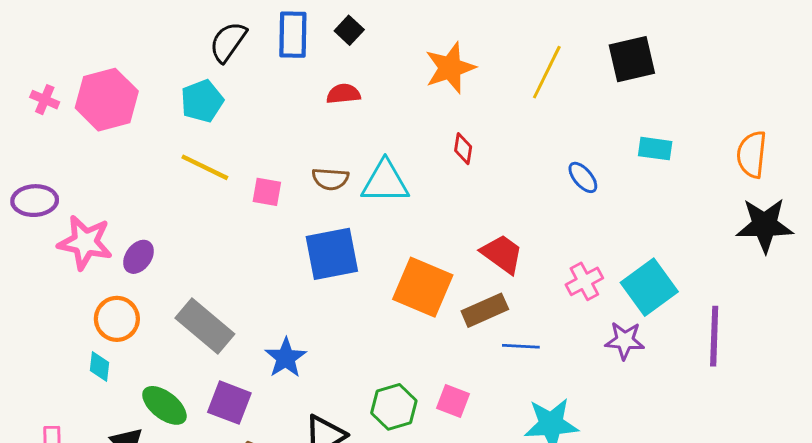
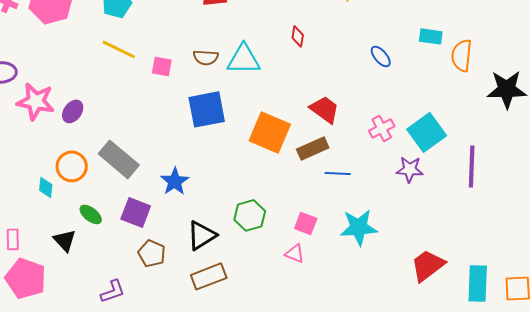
orange semicircle: (752, 154) -> (462, 55), moved
orange circle: (117, 319) -> (72, 166), moved
pink square: (453, 401) -> (306, 223), moved
green ellipse: (164, 405) -> (91, 214), size x0.7

